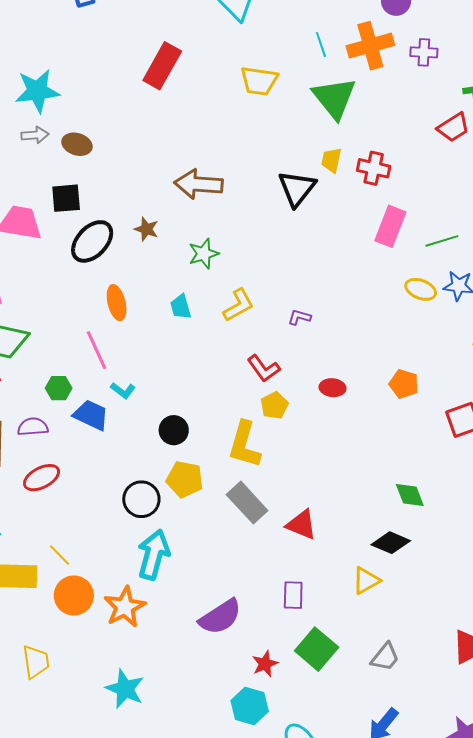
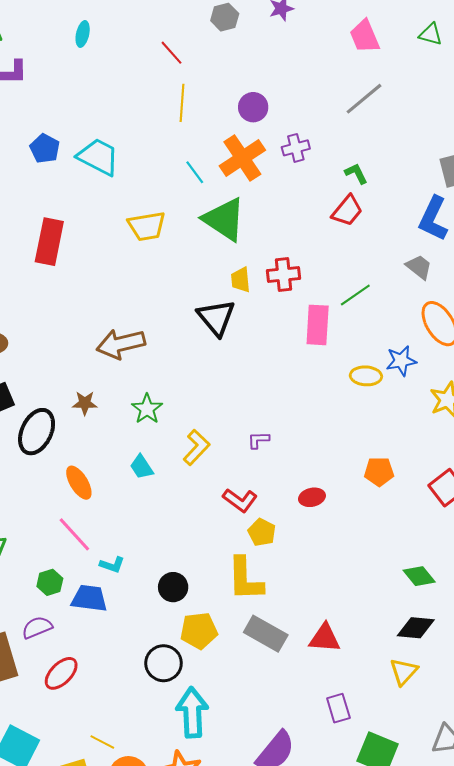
green line: (442, 241) -> (355, 295), moved

